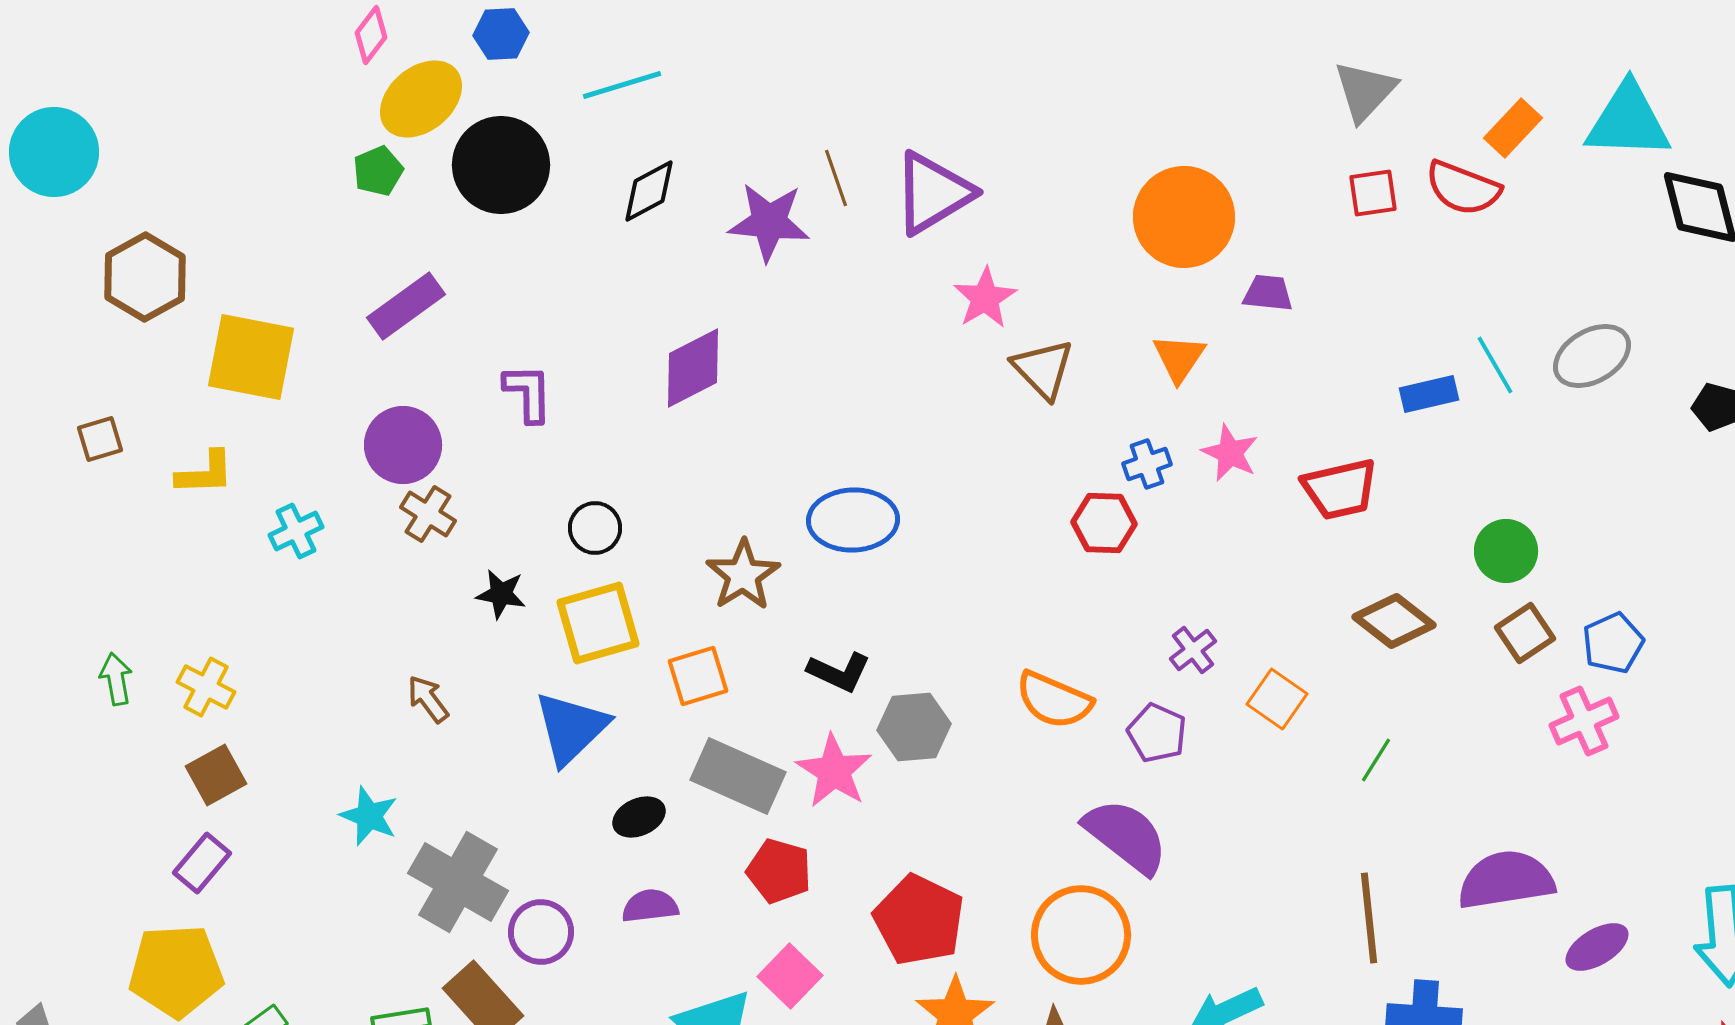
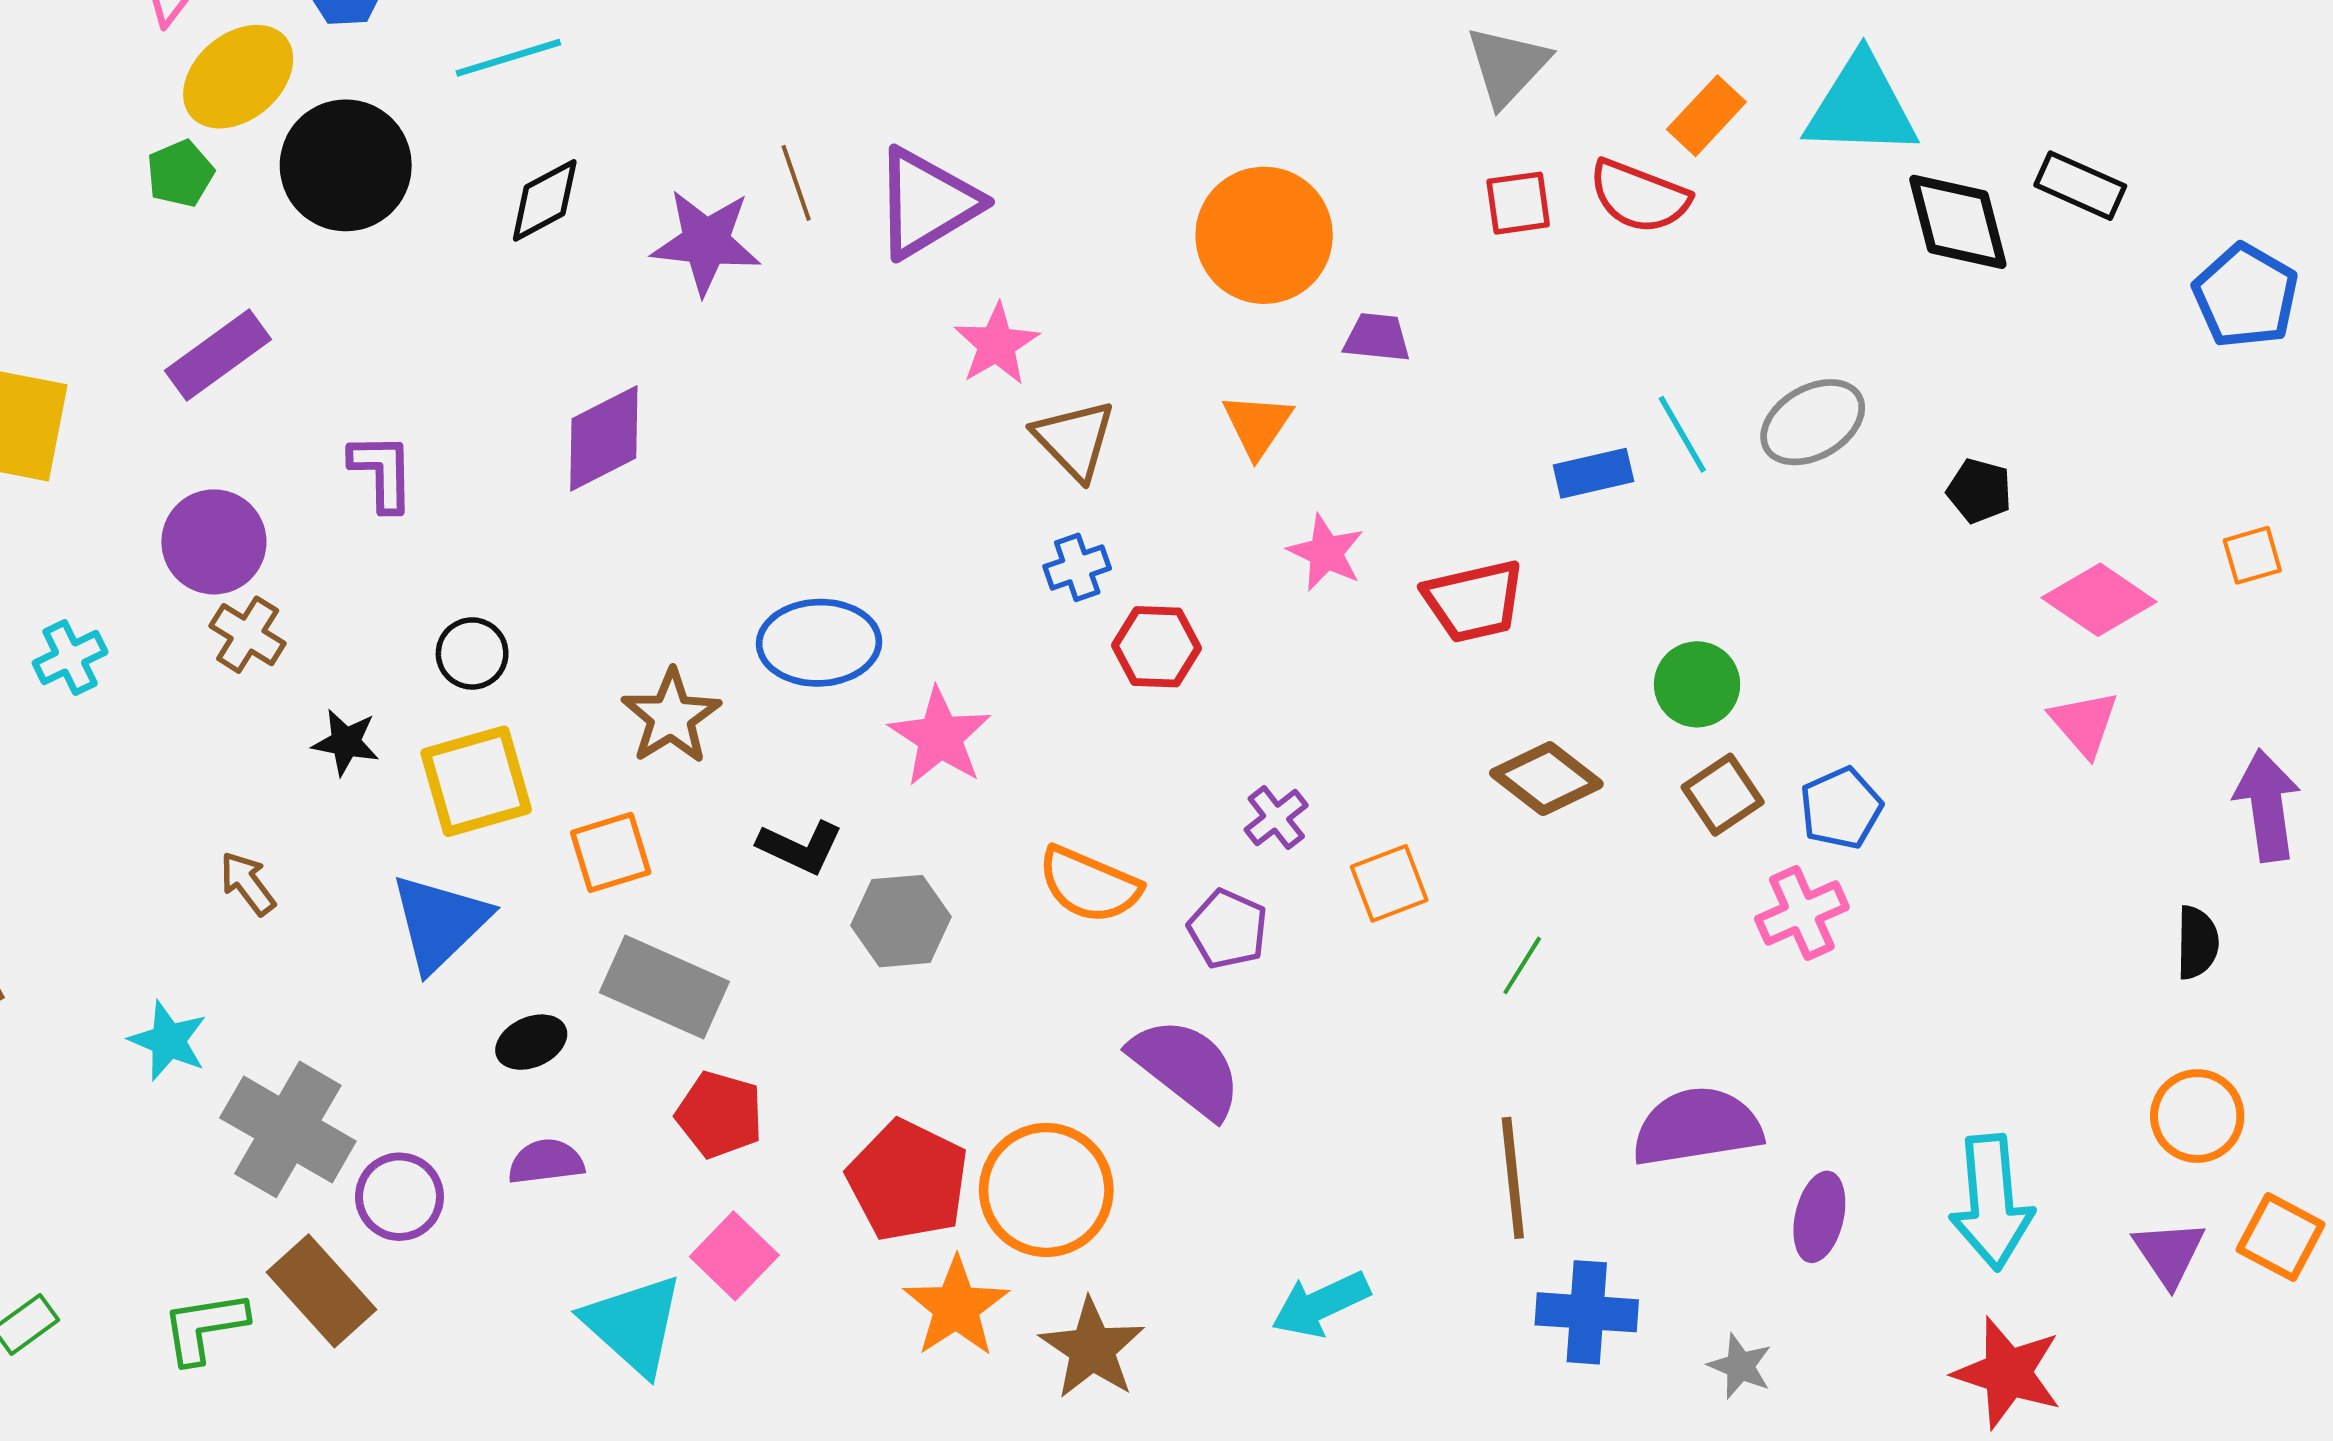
blue cross: (1147, 464) -> (1077, 567), moved
orange square: (1277, 699) -> (1389, 883), turned 34
pink star: (834, 771) -> (940, 737), moved
orange circle: (1081, 935) -> (1046, 1190), moved
purple ellipse: (1597, 947) -> (1819, 1217), turned -46

